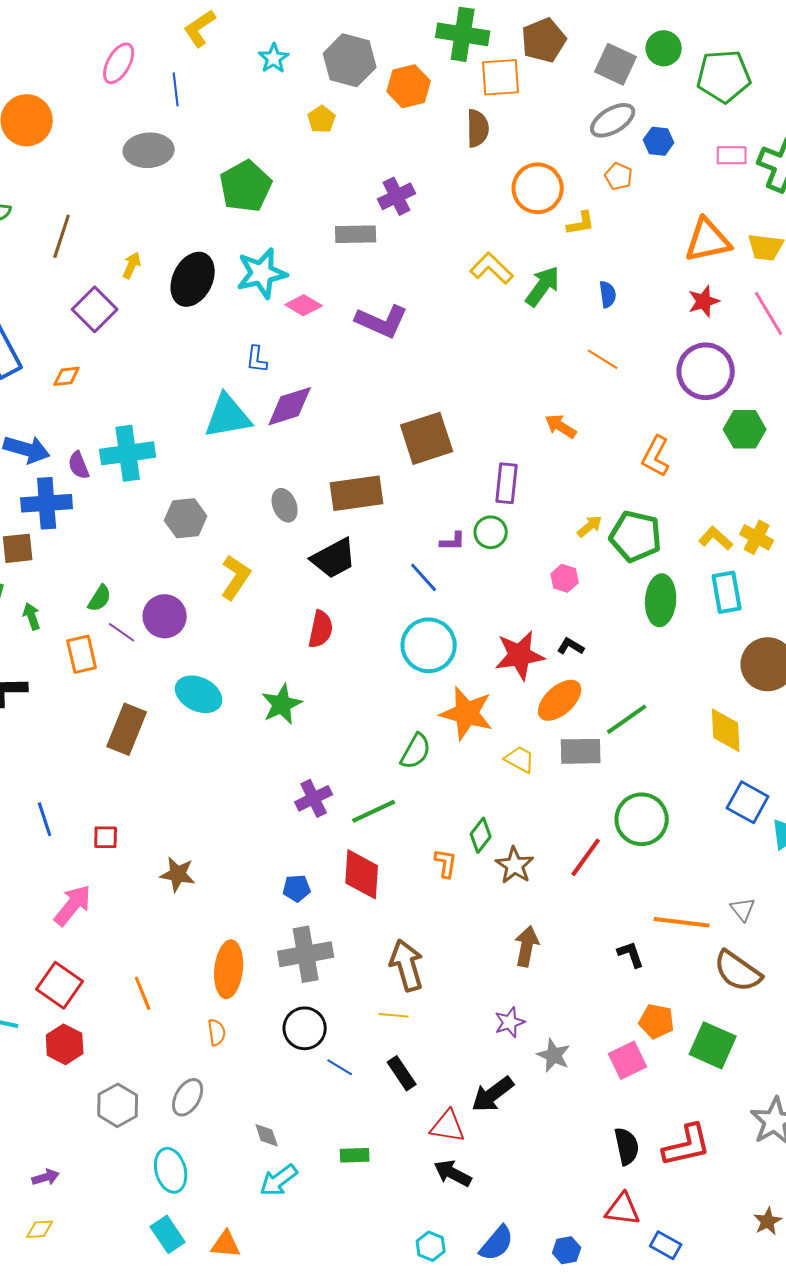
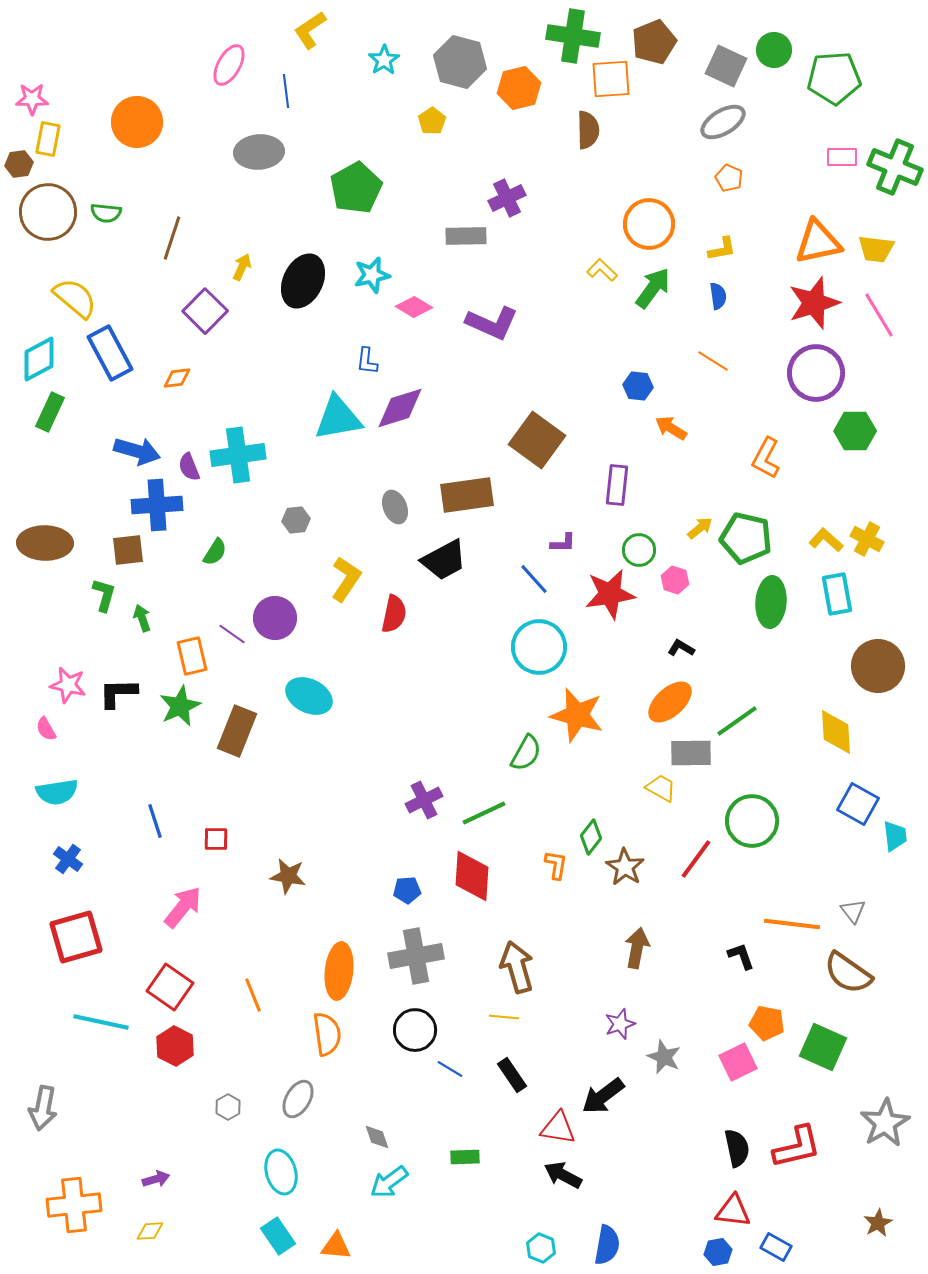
blue hexagon: (659, 141) -> (638, 386), moved
orange circle: (538, 188) -> (649, 224), moved
yellow L-shape: (581, 223) -> (722, 249), moved
yellow L-shape: (492, 268) -> (602, 270), size x0.7
cyan star: (262, 273) -> (372, 275), size x0.7
red star: (704, 301) -> (814, 303), size x1.6
brown square: (427, 438) -> (537, 440), turned -36
gray hexagon: (186, 518) -> (296, 520), size x0.7
green circle: (491, 532) -> (639, 550), moved
green semicircle: (100, 598) -> (215, 552), moved
red semicircle: (321, 629) -> (394, 614), moved
red star: (520, 655) -> (610, 594), moved
green star: (282, 704) -> (180, 706), moved
yellow trapezoid: (520, 759) -> (661, 788), moved
orange semicircle: (217, 1032) -> (327, 1034), size x1.6
gray hexagon: (118, 1105) -> (228, 1107), size x0.6
blue semicircle: (497, 1243) -> (607, 1245), turned -30
blue hexagon: (567, 1250) -> (718, 1252), moved

